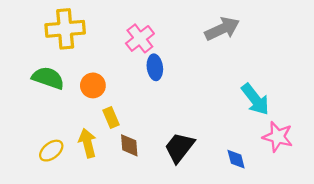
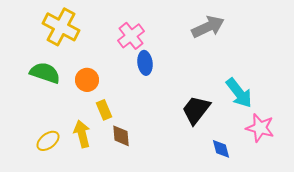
yellow cross: (65, 29) -> (61, 27), turned 33
black trapezoid: (179, 147) -> (196, 110), moved

